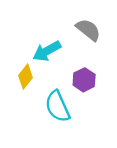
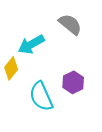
purple hexagon: (84, 80) -> (73, 82), moved

